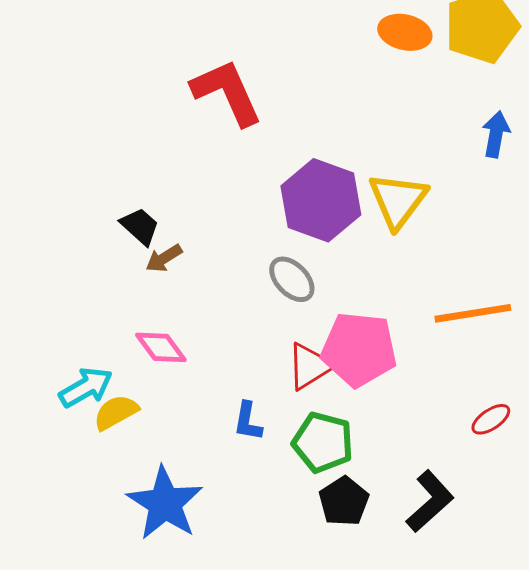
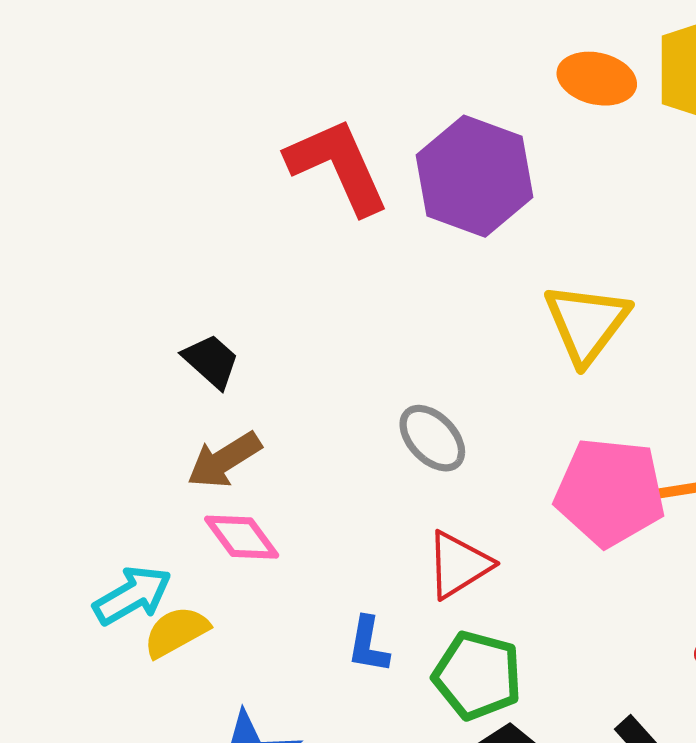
purple hexagon: (321, 200) -> (475, 176), moved
brown arrow: (164, 258) -> (224, 460), moved, size x1.4
pink pentagon: (359, 349) -> (610, 492), moved

